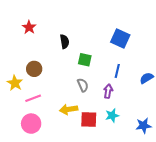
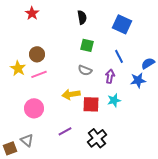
black semicircle: (65, 42) -> (82, 17), moved
blue line: (117, 71) -> (119, 56), turned -40
gray semicircle: (83, 85) -> (85, 70), turned 136
pink line: (33, 98) -> (39, 74), moved
blue star: (144, 126) -> (138, 80), moved

